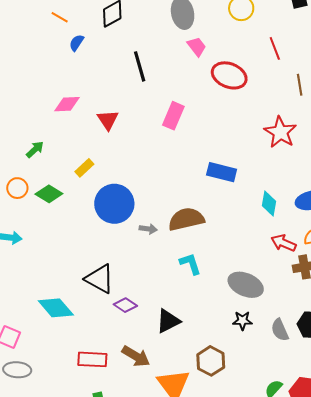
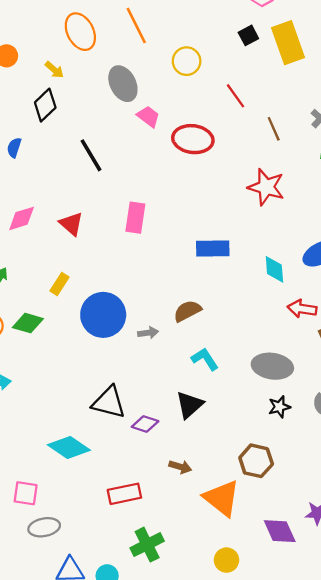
pink rectangle: (173, 116) -> (135, 218), moved
brown semicircle: (186, 219) -> (187, 311), size x0.7
black triangle: (168, 321) -> (189, 405), moved
brown arrow: (136, 356) -> (180, 467), moved, size x0.7

